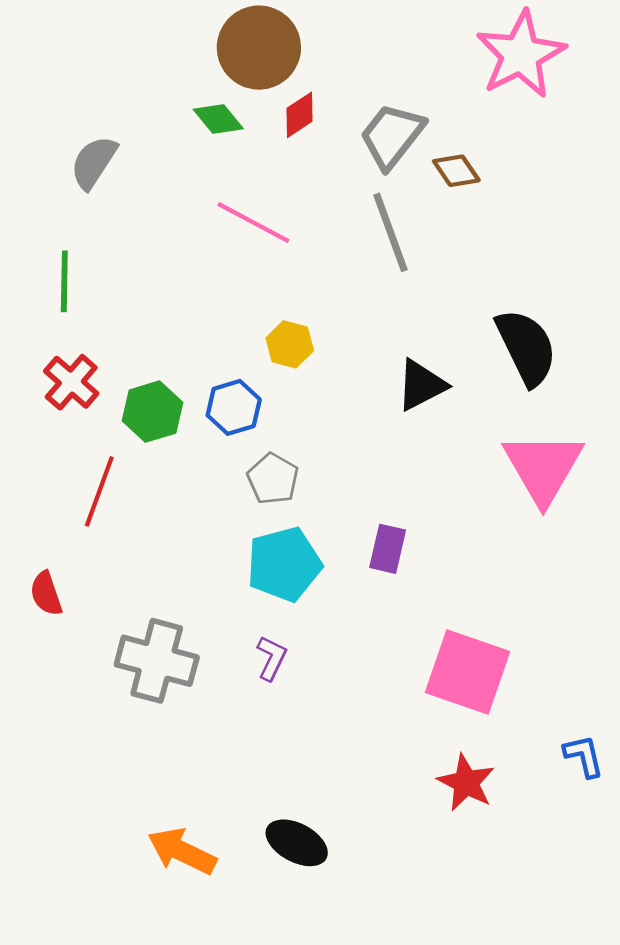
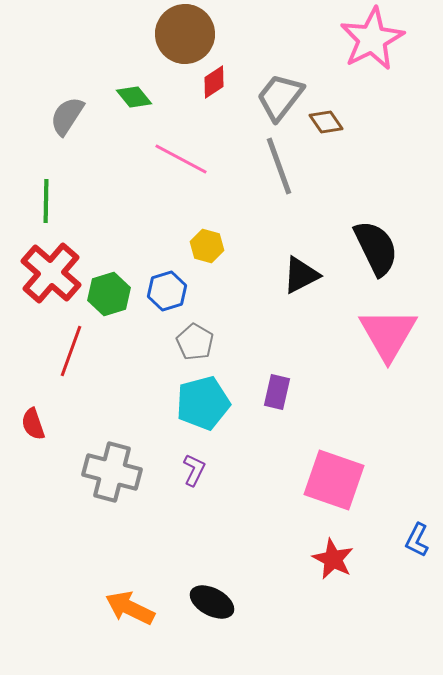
green diamond: (218, 119) -> (134, 97), moved
red cross: (71, 382) -> (51, 273), size x1.5
blue L-shape: (584, 756) -> (417, 540), turned -140

